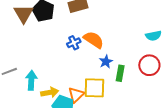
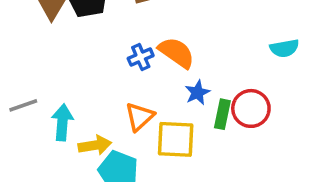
red circle: (149, 65) -> (251, 108), moved
orange triangle: (76, 95) -> (140, 117), moved

